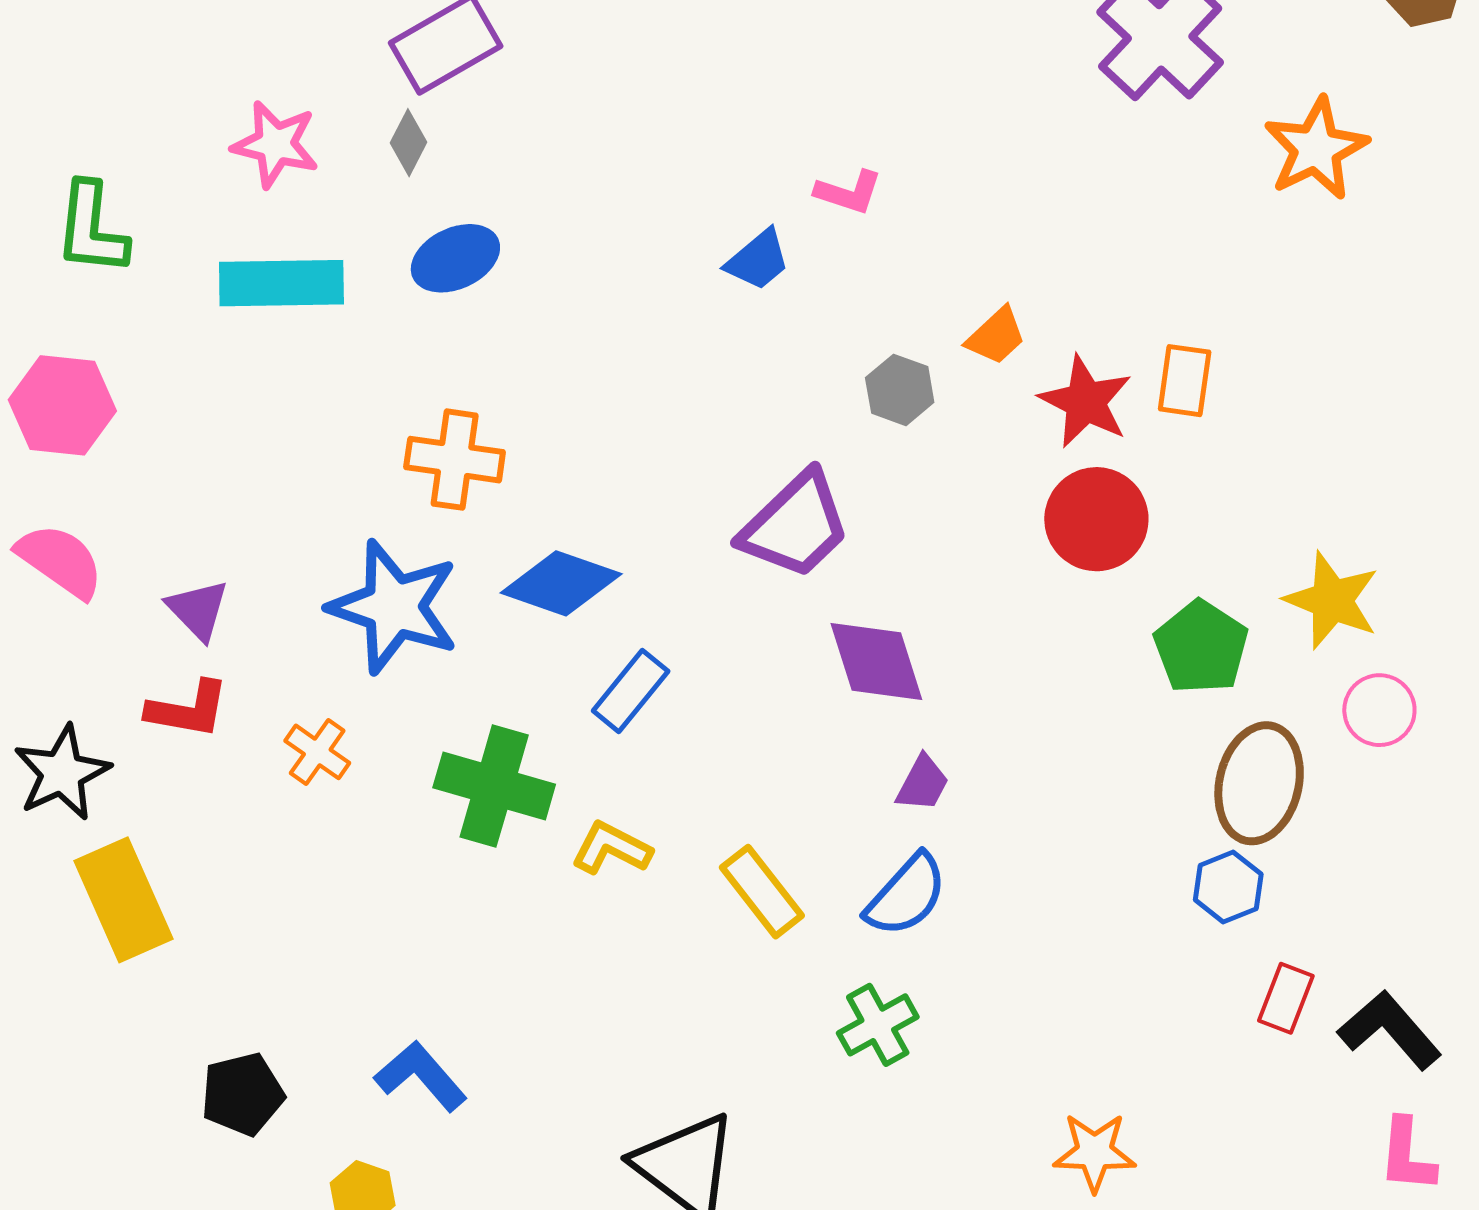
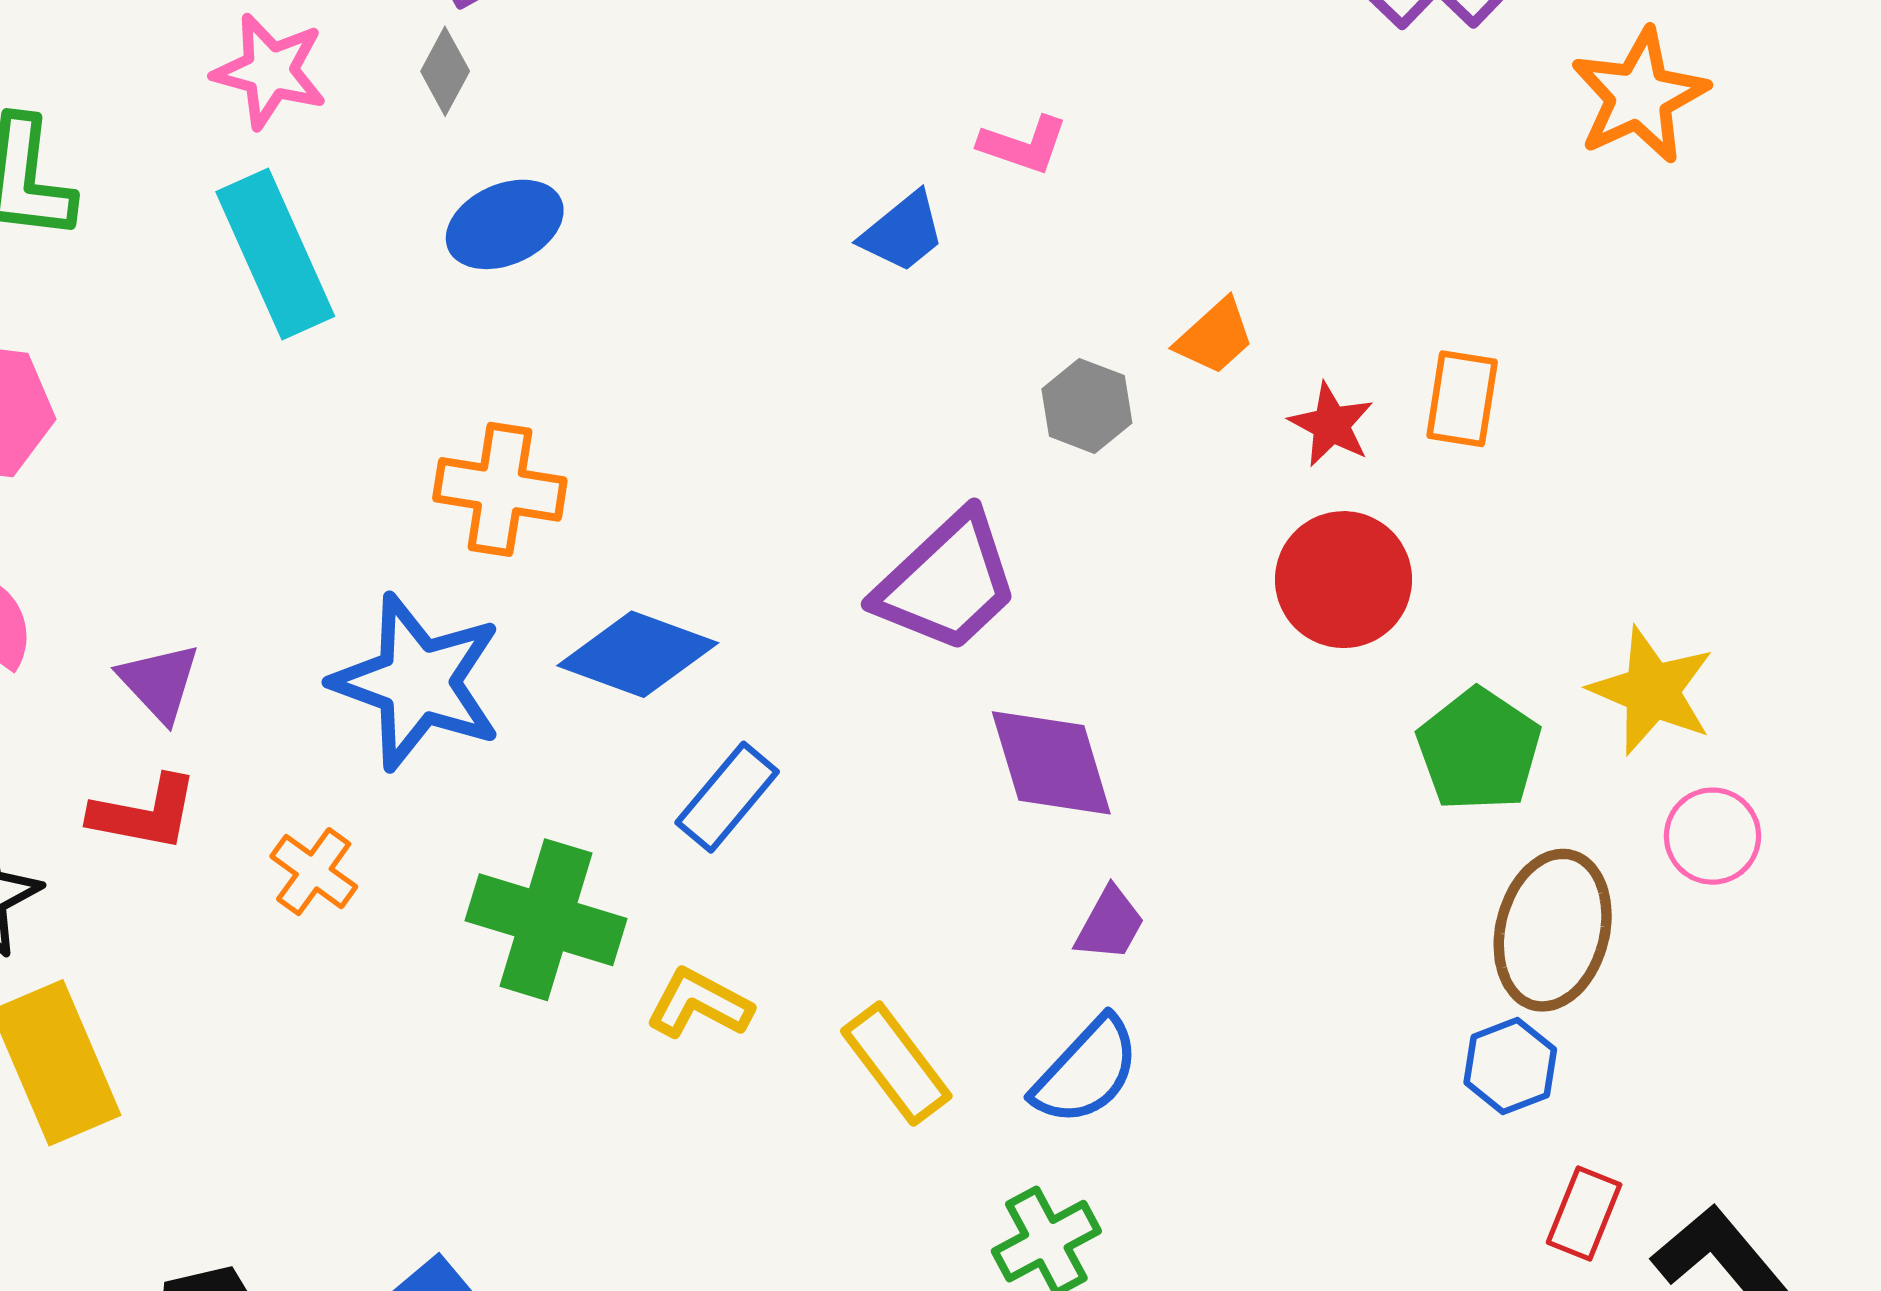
cyan rectangle: (281, 283) -> (275, 254), turned 66
red star: (1085, 402) -> (1331, 425), size x0.7

